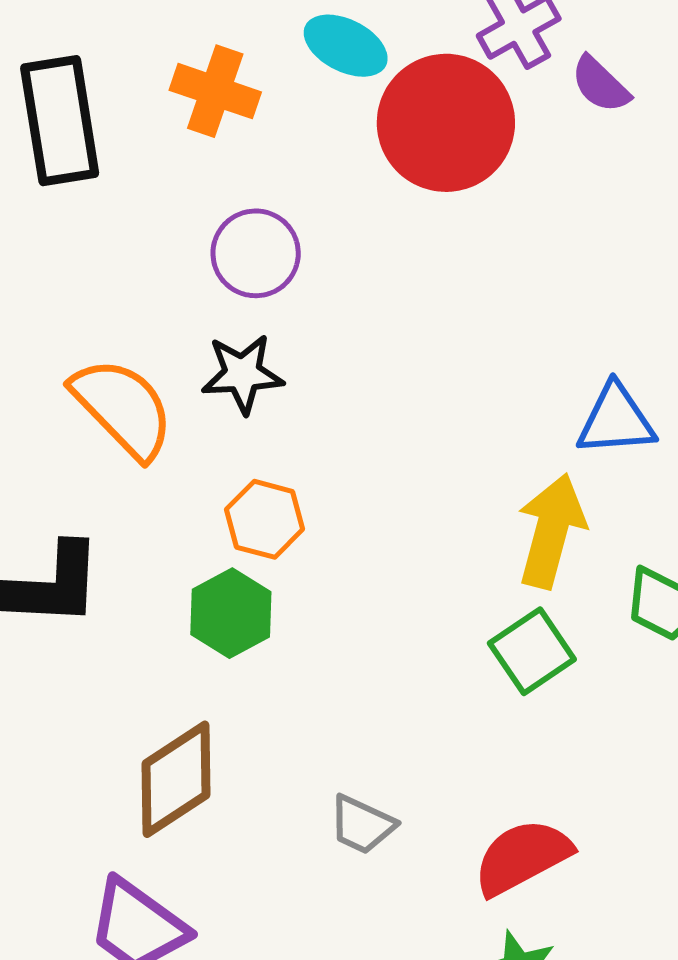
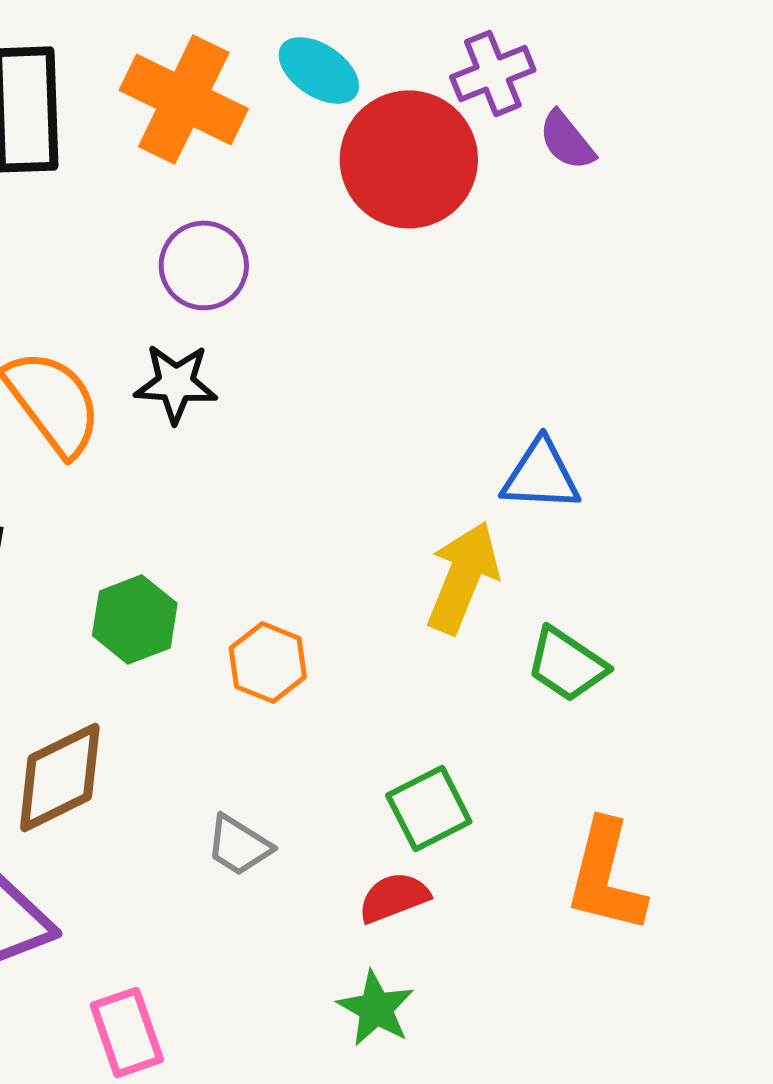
orange cross: (215, 91) -> (184, 99), size x1.4
orange hexagon: (265, 519) -> (268, 662), moved
green square: (532, 651) -> (429, 808), moved
red semicircle: (522, 857) -> (394, 897), size x0.7

